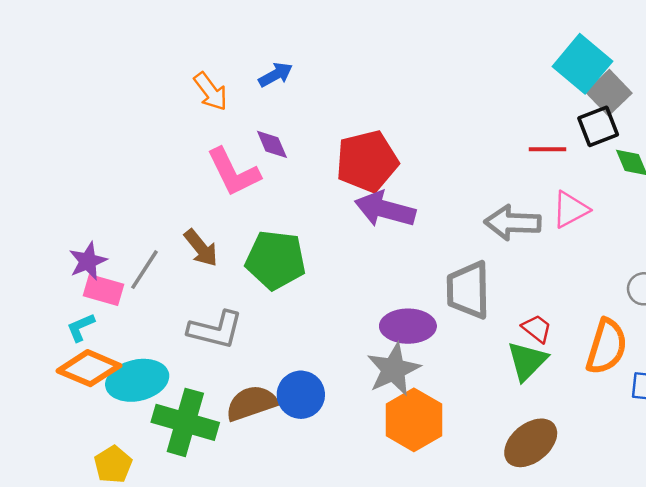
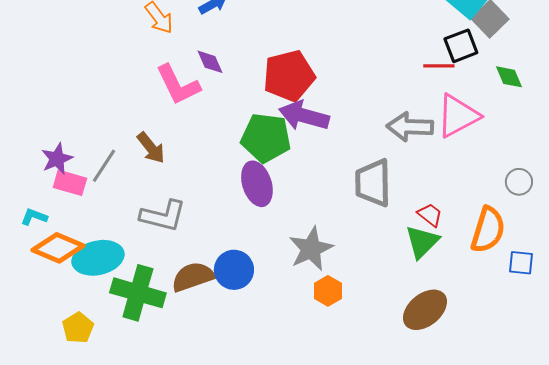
black square: (598, 126) -> (461, 46), moved
pink triangle: (570, 209) -> (458, 116), size x1.4
green pentagon: (276, 260) -> (266, 138), moved
purple ellipse: (408, 326) -> (257, 184), moved, turned 72
cyan L-shape: (81, 327) -> (34, 217), moved, turned 44
orange hexagon: (414, 420) -> (328, 291), size x0.6

